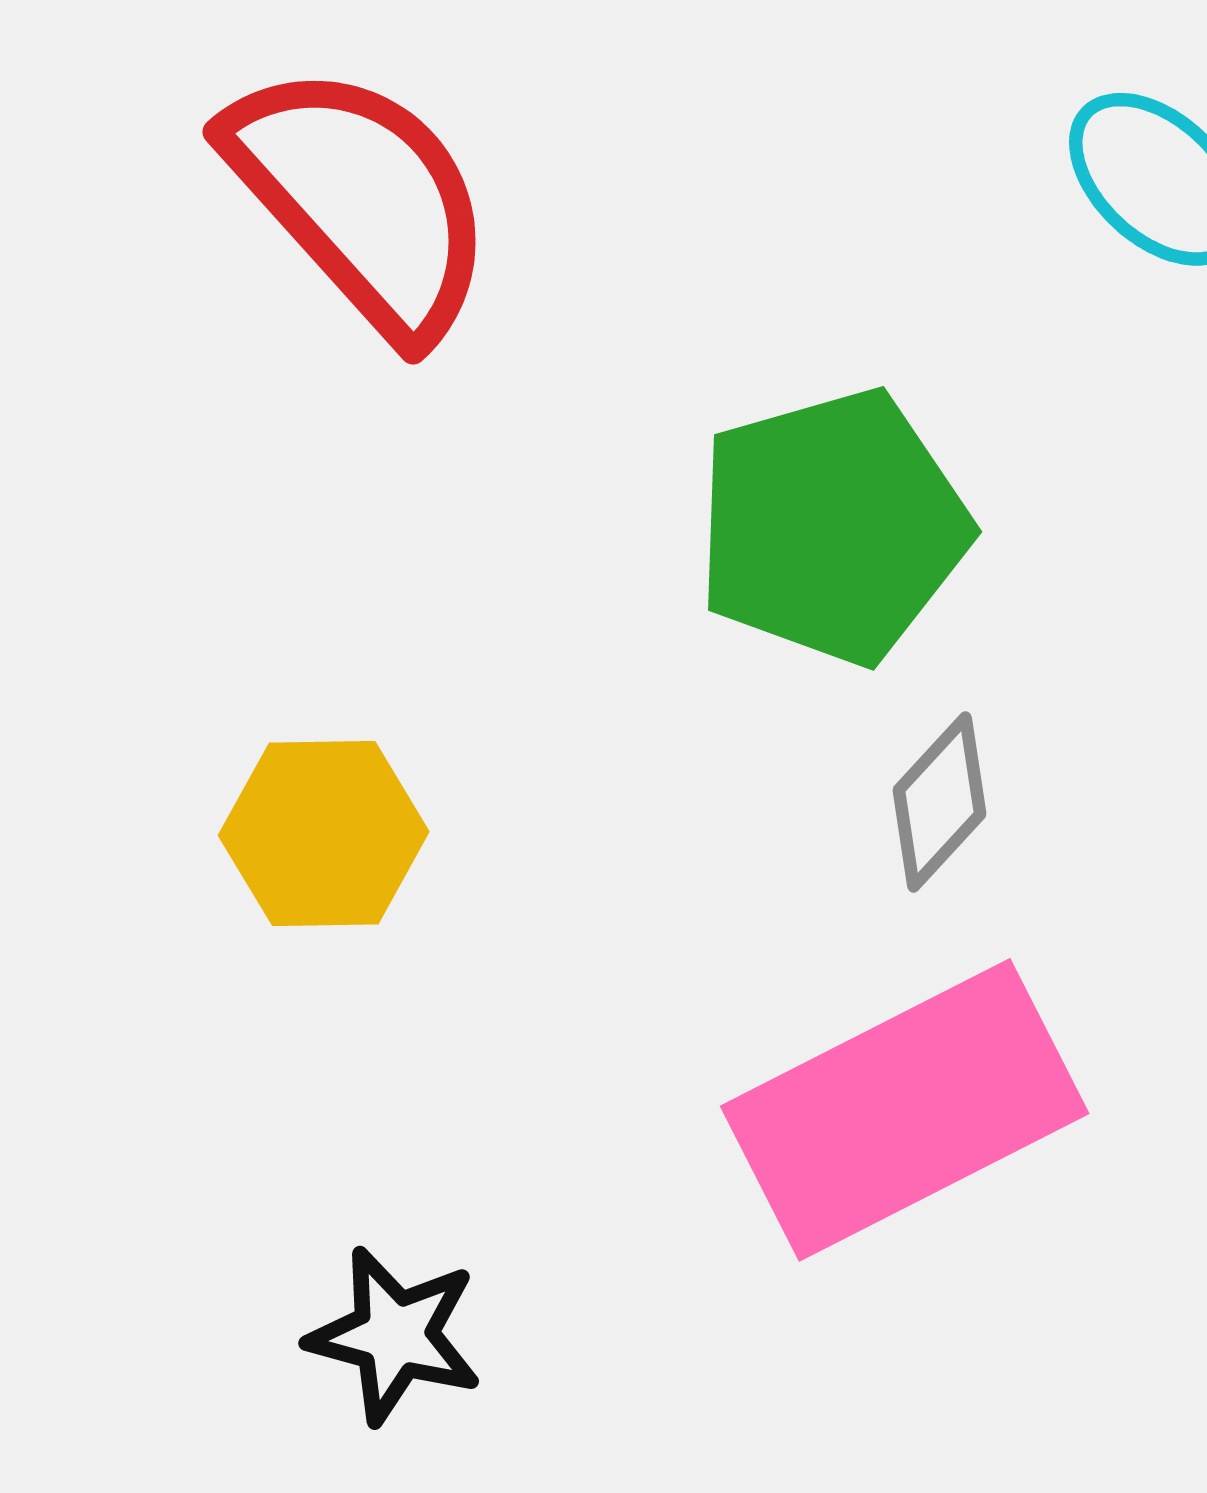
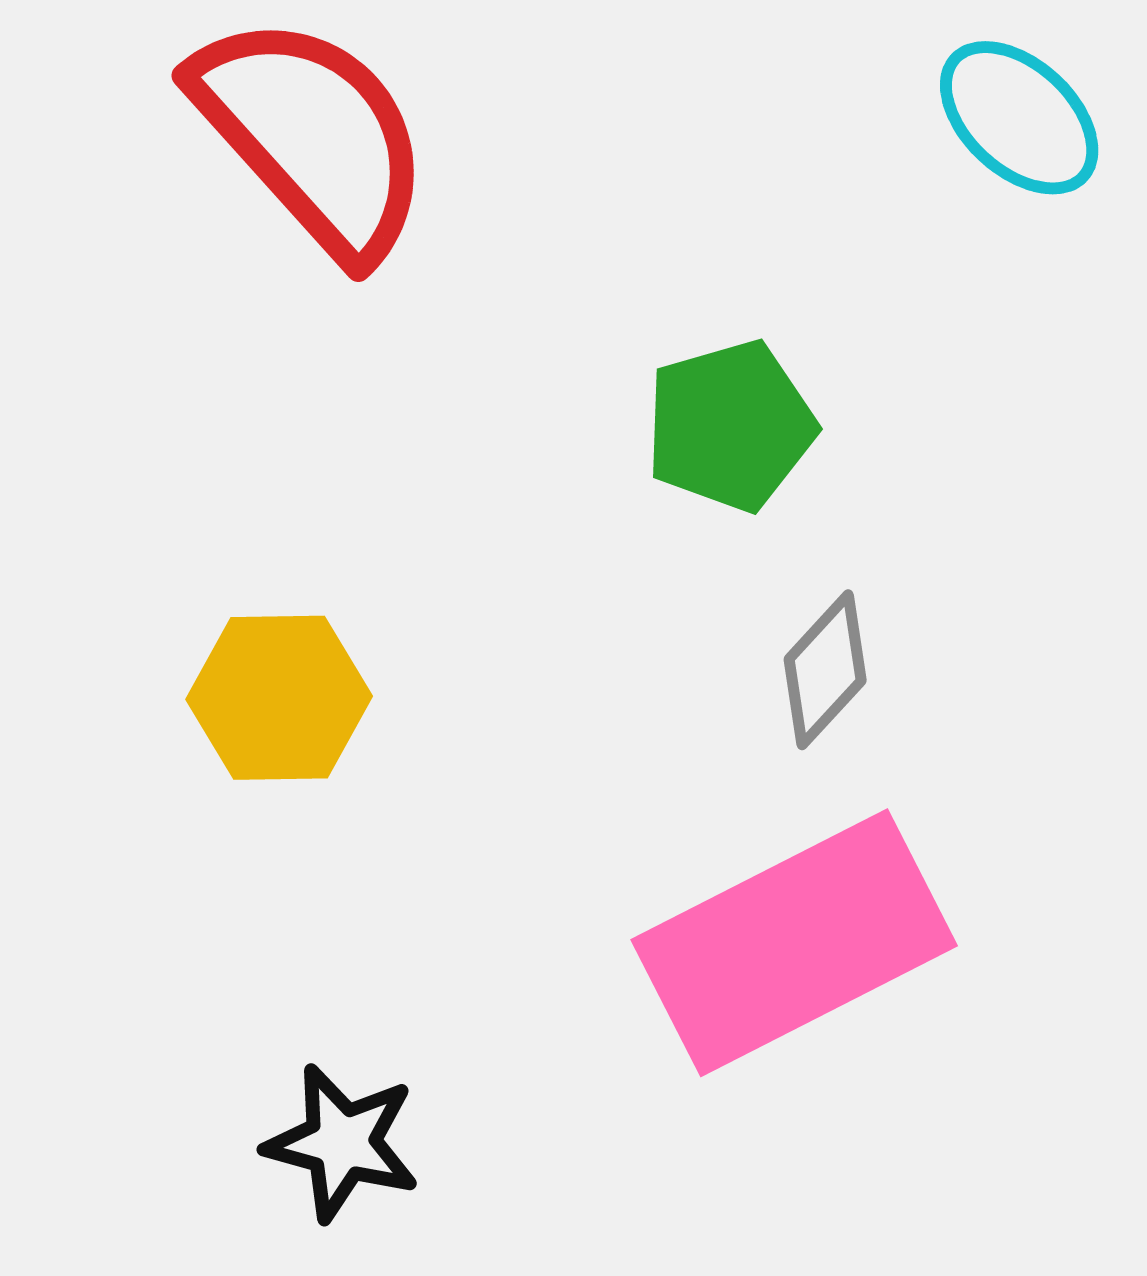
green pentagon: (832, 527) -> (730, 426), size x0.7

